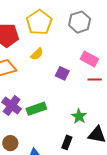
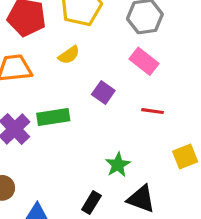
pink rectangle: (89, 59) -> (144, 61), moved
green rectangle: (36, 109) -> (53, 117), moved

